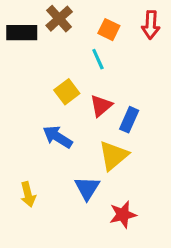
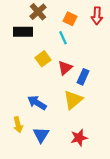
black rectangle: (22, 33) -> (23, 32), moved
blue arrow: (58, 137) -> (37, 103), moved
blue triangle: (87, 188) -> (41, 135), moved

